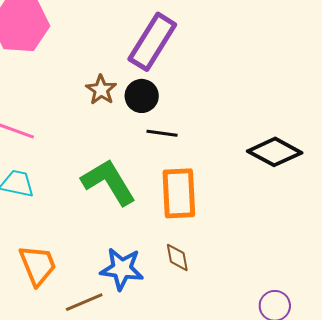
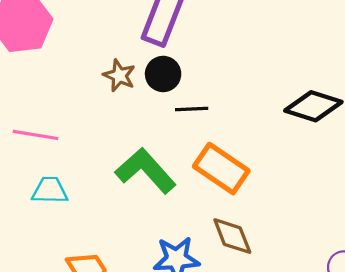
orange rectangle: (179, 193) -> (221, 169), turned -42
brown diamond: (177, 257) -> (232, 236), size x1.4

